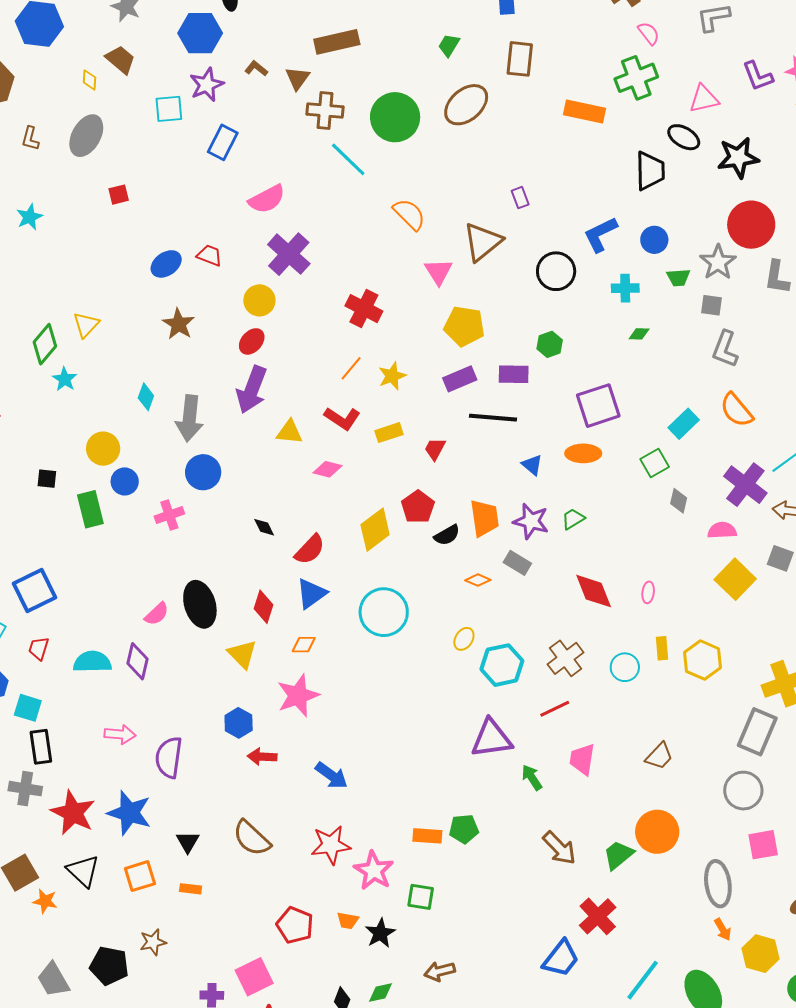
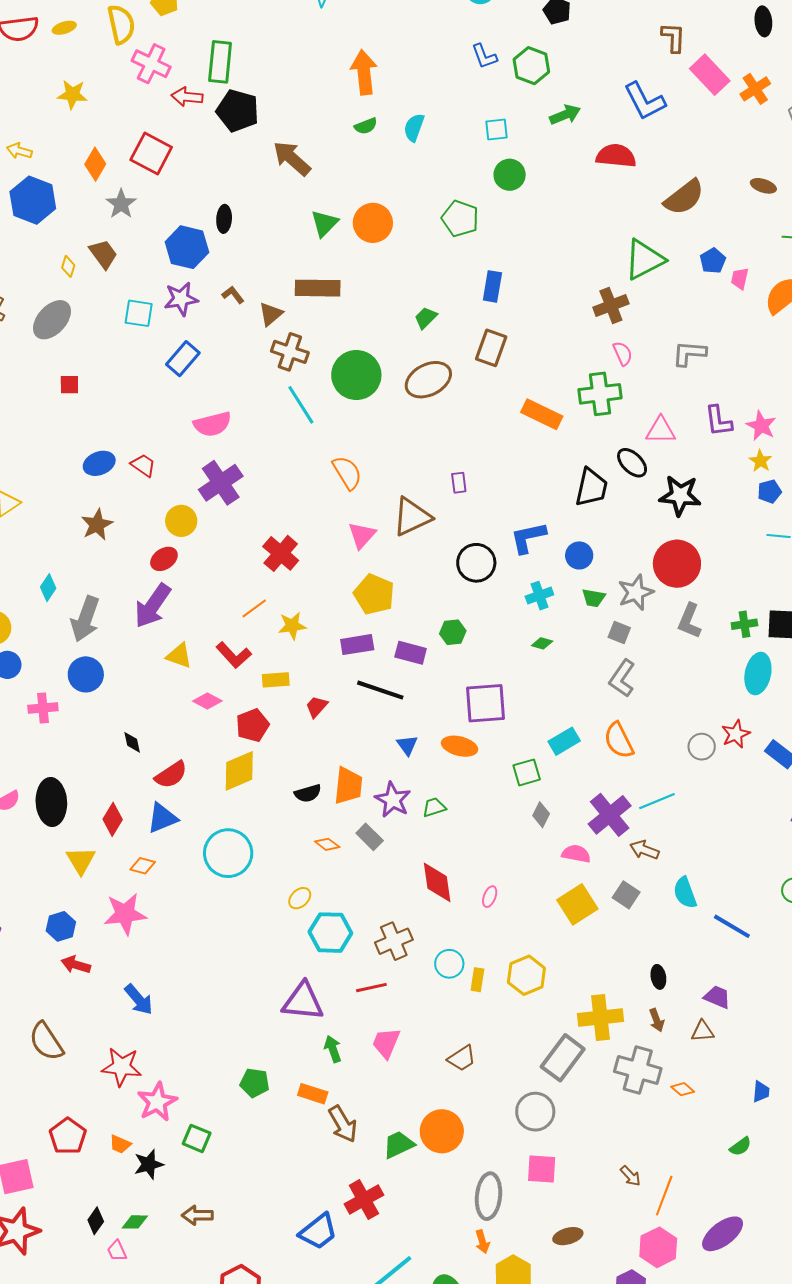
cyan cross: (625, 288) -> (539, 596), turned -32
red pentagon: (418, 507) -> (252, 725), moved
yellow rectangle: (662, 648) -> (477, 980), moved
orange rectangle: (427, 836) -> (313, 1094), moved

